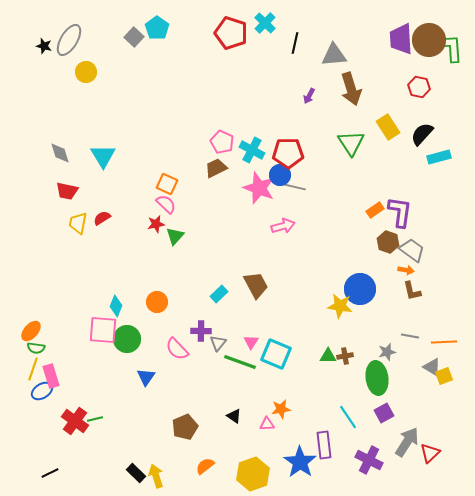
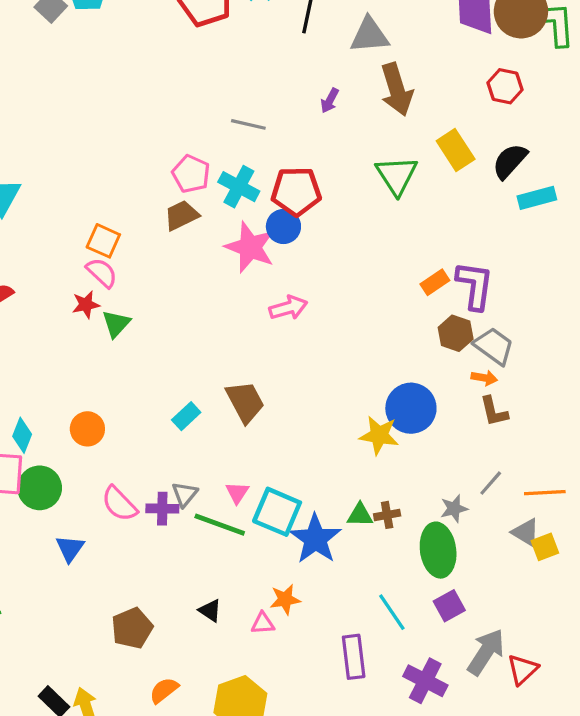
gray line: (295, 187) -> (248, 124), moved
purple cross: (201, 331) -> (162, 509), moved
gray line: (410, 336) -> (491, 483), turned -60
blue star: (300, 462) -> (315, 539), moved

